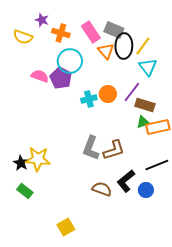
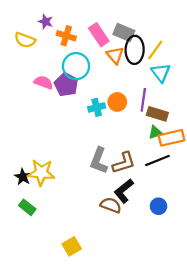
purple line: (132, 92) -> (143, 100), turned -30
black line: (157, 165) -> (157, 161), moved
black L-shape: (126, 181) -> (124, 191), moved

